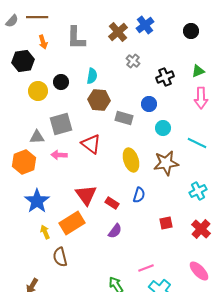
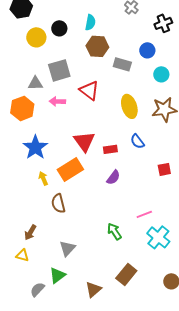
blue semicircle: (139, 195) -> (137, 141), turned 126
red rectangle: (112, 203) -> (110, 149), turned -40

